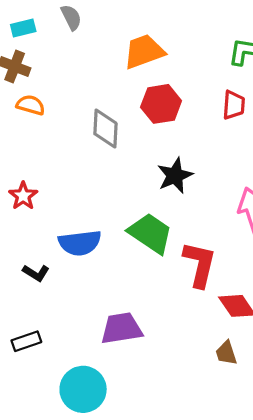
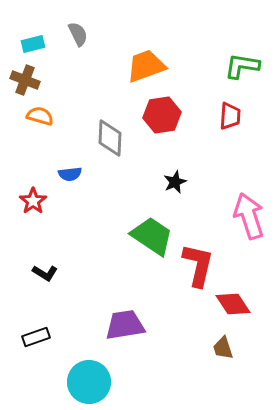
black star: (175, 176) -> (175, 182), size x0.7
blue semicircle: (80, 243) -> (70, 174), moved, size x0.6

